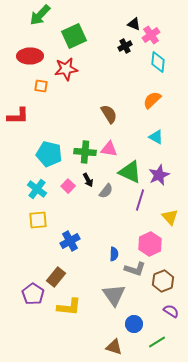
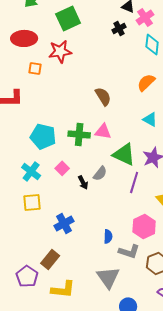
black arrow: (88, 180) -> (83, 182), moved

